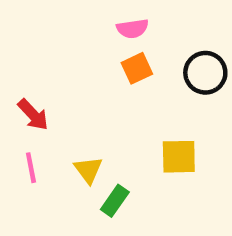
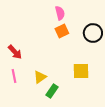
pink semicircle: (132, 29) -> (60, 13), turned -96
yellow triangle: (88, 170) -> (40, 77), turned 32

